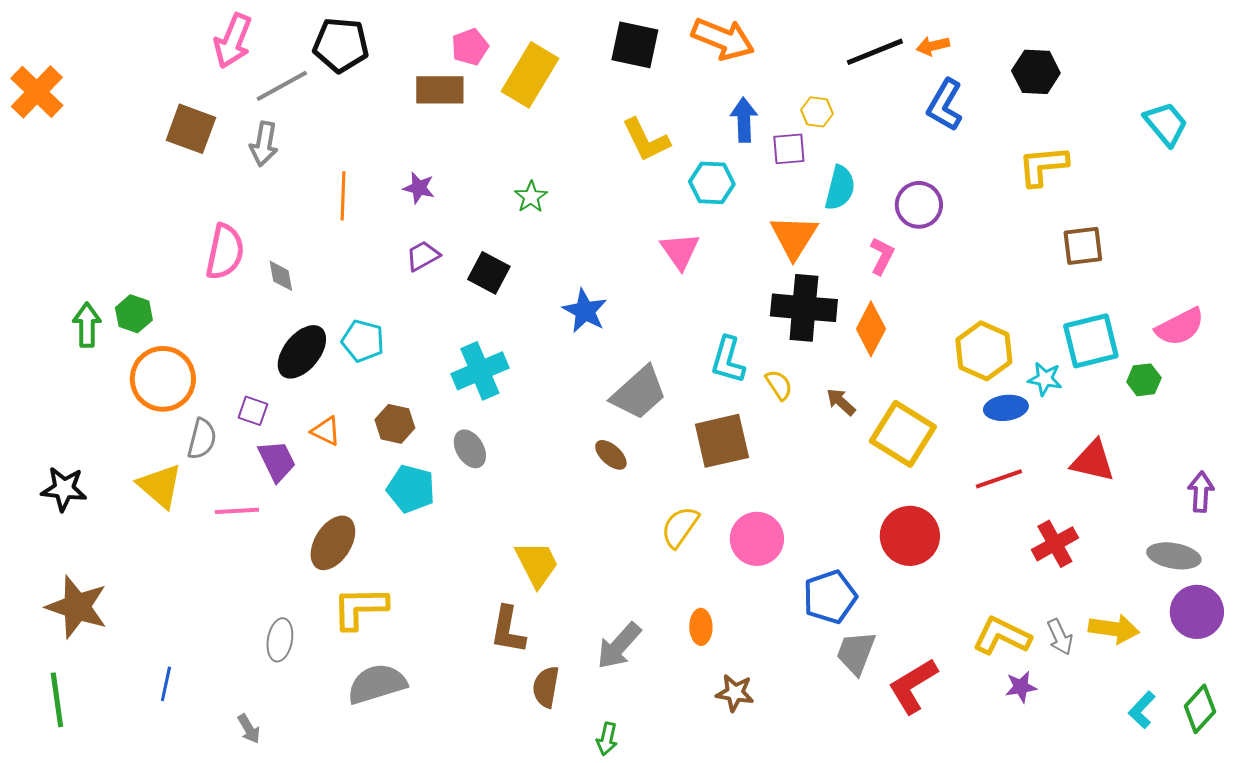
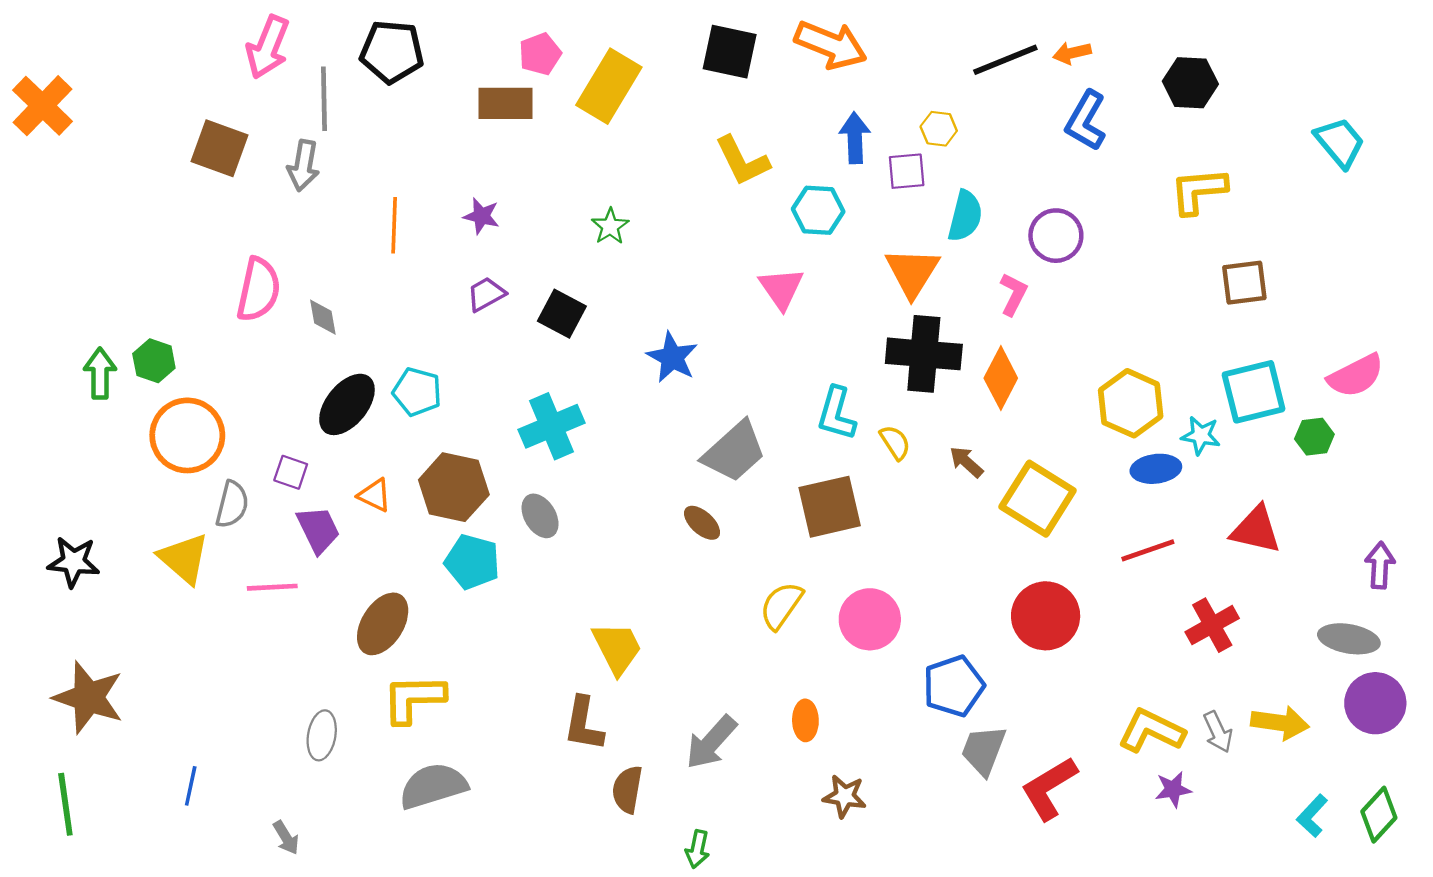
gray line: (282, 86) -> (324, 99), turned -62
brown hexagon: (395, 424) -> (454, 487), size x1.5

